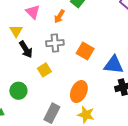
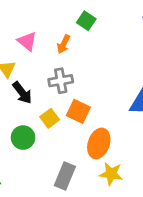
orange square: (85, 51) -> (78, 111), moved
green circle: (18, 91) -> (23, 138), moved

